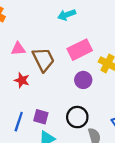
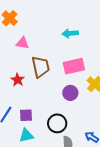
pink triangle: (18, 49) -> (22, 43), moved
purple square: (41, 117) -> (26, 115), turned -32

